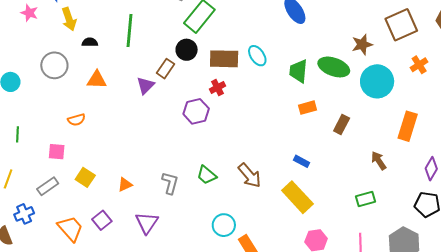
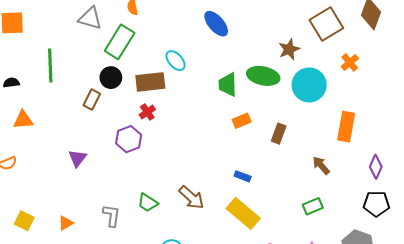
cyan ellipse: (257, 56) -> (176, 61), moved
purple triangle: (145, 85) -> (77, 158), moved

